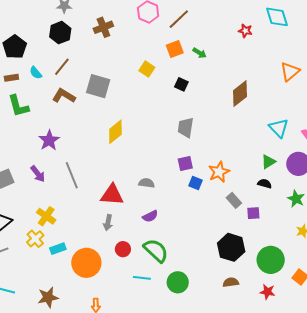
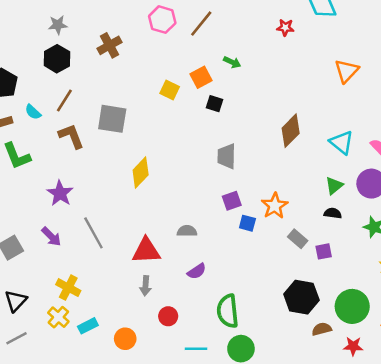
orange square: (175, 49) -> (201, 77), moved
brown diamond: (240, 94) -> (291, 131), moved
brown L-shape: (64, 96) -> (71, 136), turned 45
green semicircle: (156, 250) -> (228, 311), moved, turned -132
orange circle: (86, 263) -> (125, 339), size x0.6
brown semicircle: (231, 282) -> (322, 329), moved

